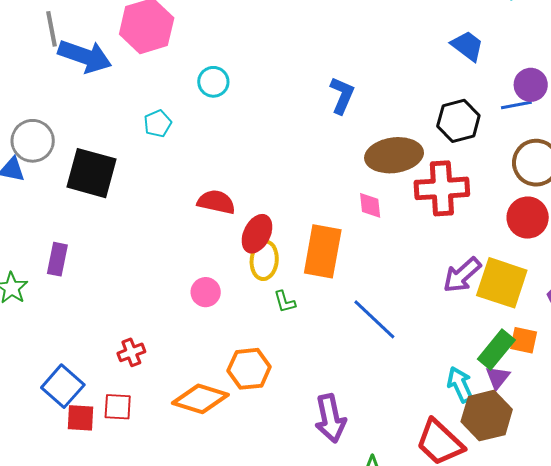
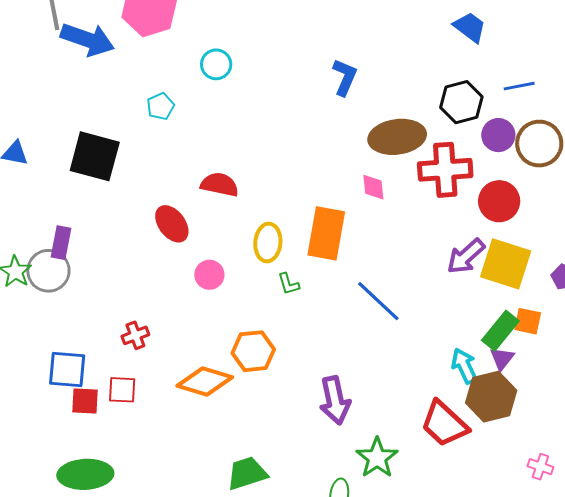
purple circle: (531, 85) -> (498, 135), moved
gray circle: (33, 141) -> (48, 271), moved
red circle: (528, 218) -> (499, 201), moved
red ellipse: (257, 234) -> (172, 224), moved, turned -63
blue square: (63, 386) -> (67, 370), turned -36

